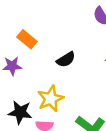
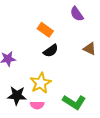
orange rectangle: (27, 39) -> (45, 30), moved

